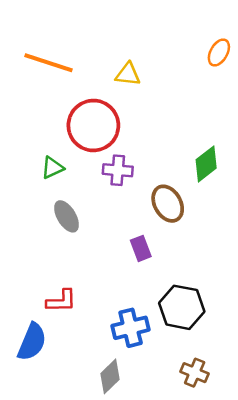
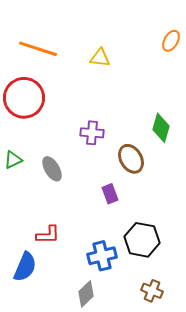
red circle: (93, 125) -> (24, 98), moved
green diamond: (206, 164) -> (161, 128), turned -36
green triangle: (52, 168) -> (13, 160), moved

